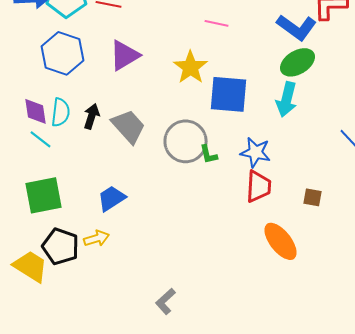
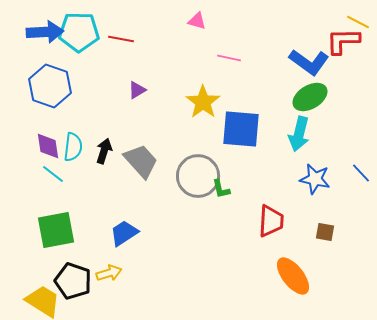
blue hexagon: (62, 53) -> (50, 86), moved
purple triangle: (124, 55) -> (137, 90), size x0.6
blue star: (256, 152) -> (315, 179), moved

